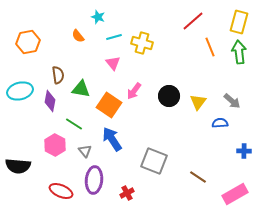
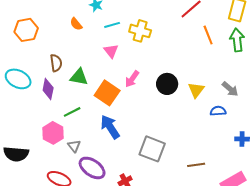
cyan ellipse: (20, 91) -> (18, 79), turned 40
green line: (74, 124) -> (72, 112), turned -60
gray triangle: (85, 151) -> (74, 146), moved
brown line: (198, 177) -> (196, 165), turned -42
purple ellipse: (94, 180) -> (92, 168), turned -60

